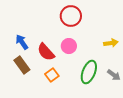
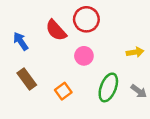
blue arrow: (22, 42) -> (21, 41), moved
red semicircle: (46, 52) -> (56, 30), moved

